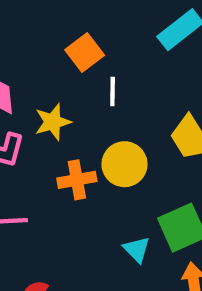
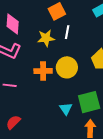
yellow star: (53, 122) -> (46, 38), moved

